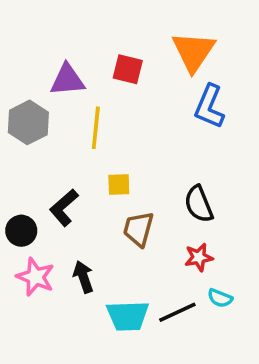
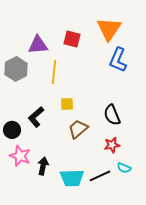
brown trapezoid: (138, 229) -> (78, 129), turned 35
black arrow: (83, 277) -> (43, 166), moved, turned 30

